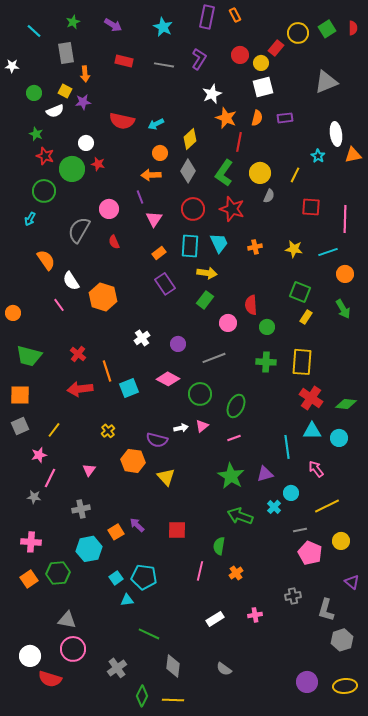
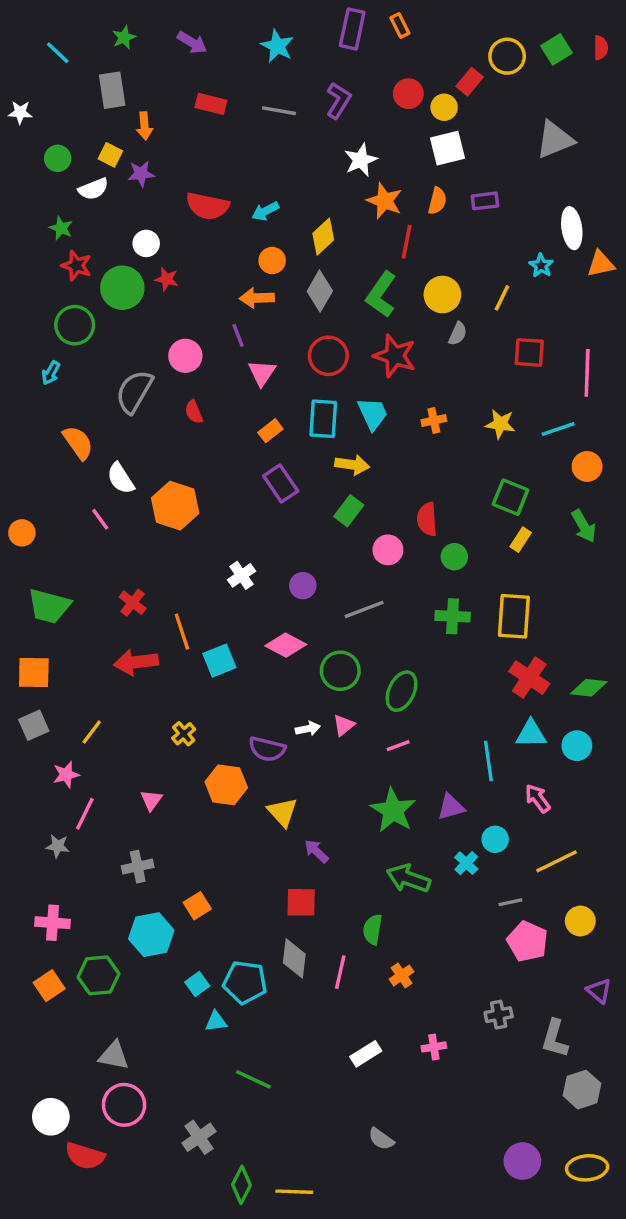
purple arrow: (137, 525) -> (316, 851), moved
gray diamond: (173, 666) -> (294, 958), moved

